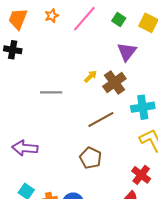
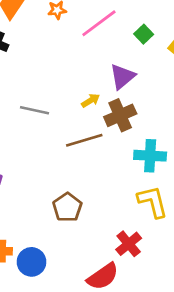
purple triangle: (127, 52) -> (122, 76), moved
brown line: (101, 119) -> (84, 140), moved

